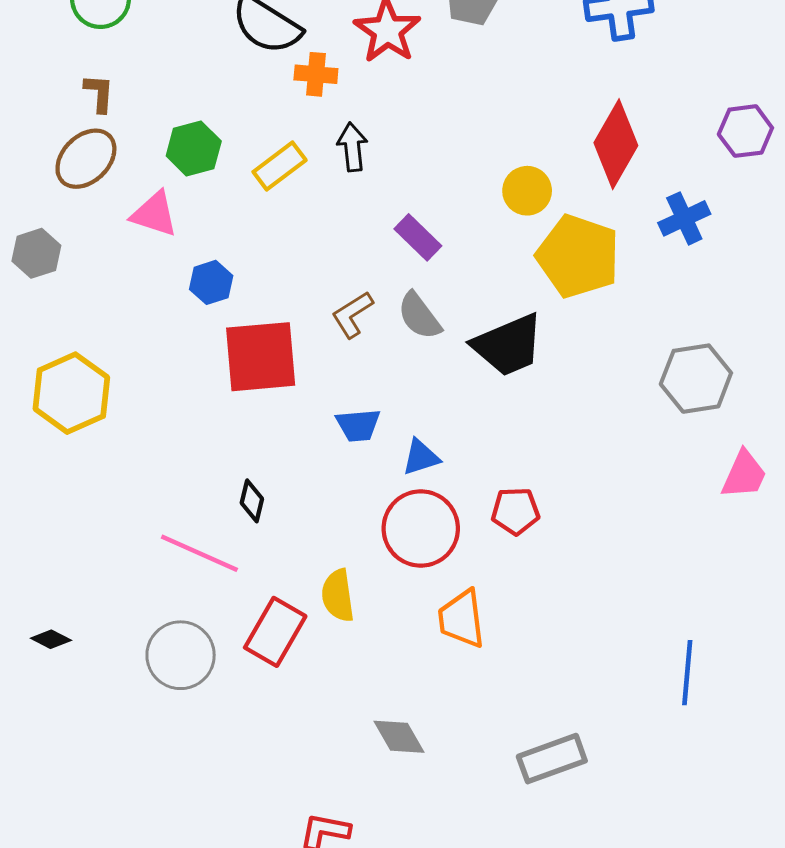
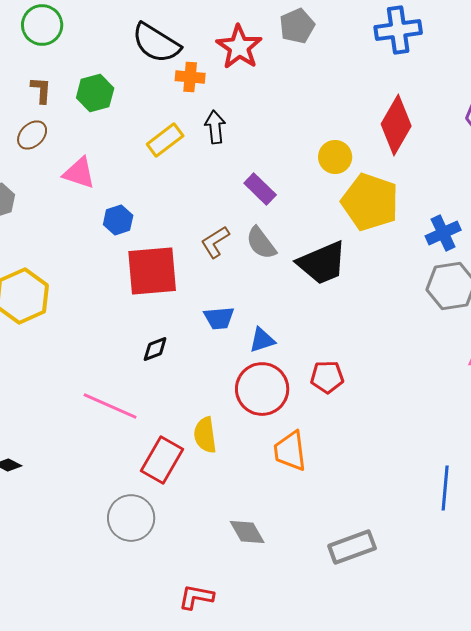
green hexagon: (194, 149) -> (95, 93), moved
brown ellipse: (86, 159) -> (32, 135), size x0.7
blue cross: (684, 218) -> (443, 233), moved
black diamond: (252, 501) -> (155, 349), moved, turned 56
gray circle: (181, 655) -> (131, 518), moved

